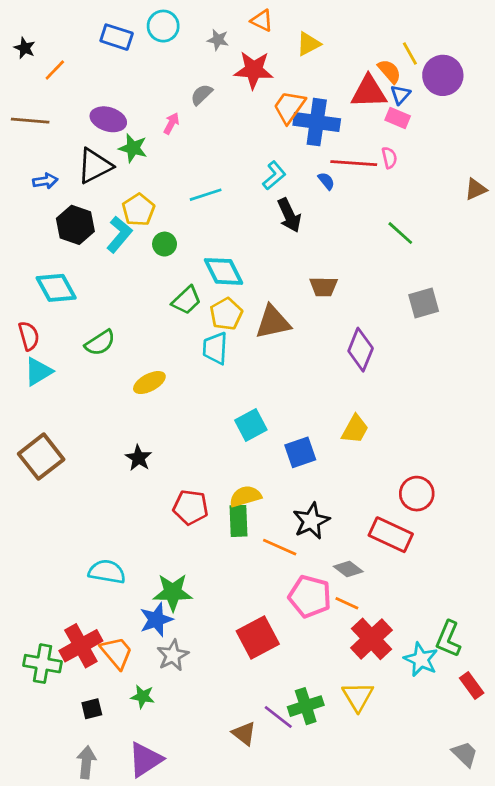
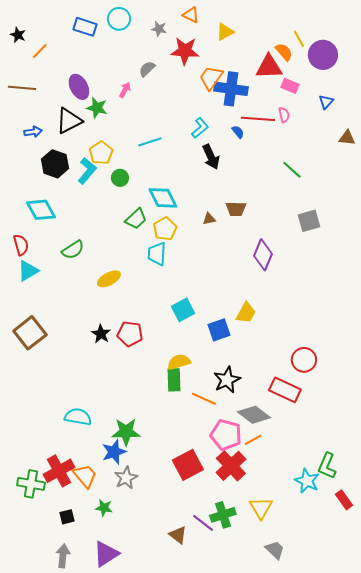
blue triangle: (400, 95) -> (326, 102), moved
purple ellipse: (108, 119) -> (79, 87), turned 45
brown triangle: (476, 189) -> (347, 138), turned 30
brown triangle: (273, 322) -> (209, 219), moved, size x0.5
yellow trapezoid: (355, 429) -> (246, 313), moved
red pentagon: (191, 507) -> (130, 334), moved
gray diamond: (348, 569) -> (254, 415), size x1.5
orange line: (347, 603) -> (253, 440), turned -54
red cross: (372, 639) -> (231, 466), moved
gray trapezoid: (465, 754) -> (275, 550), moved

